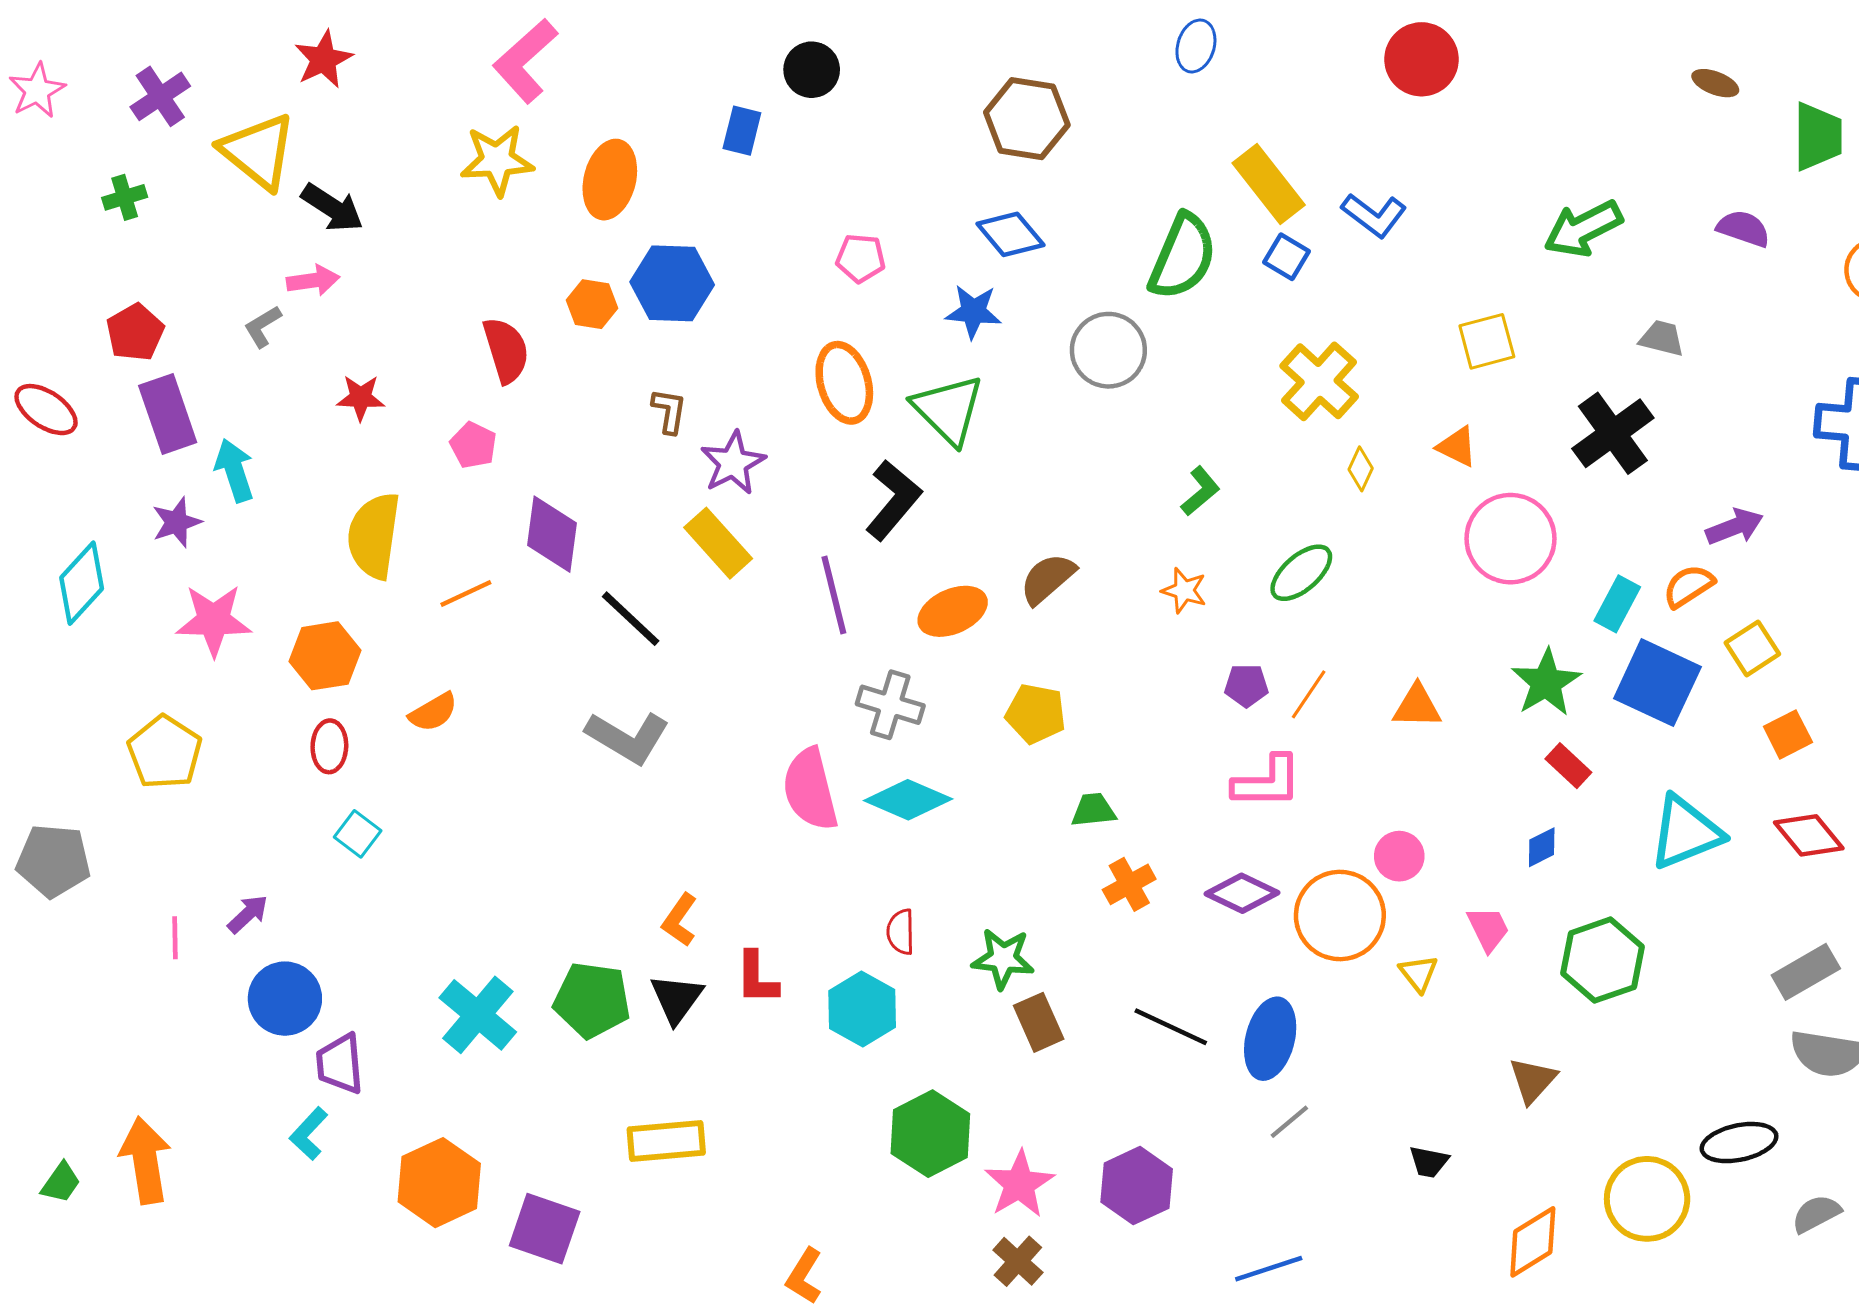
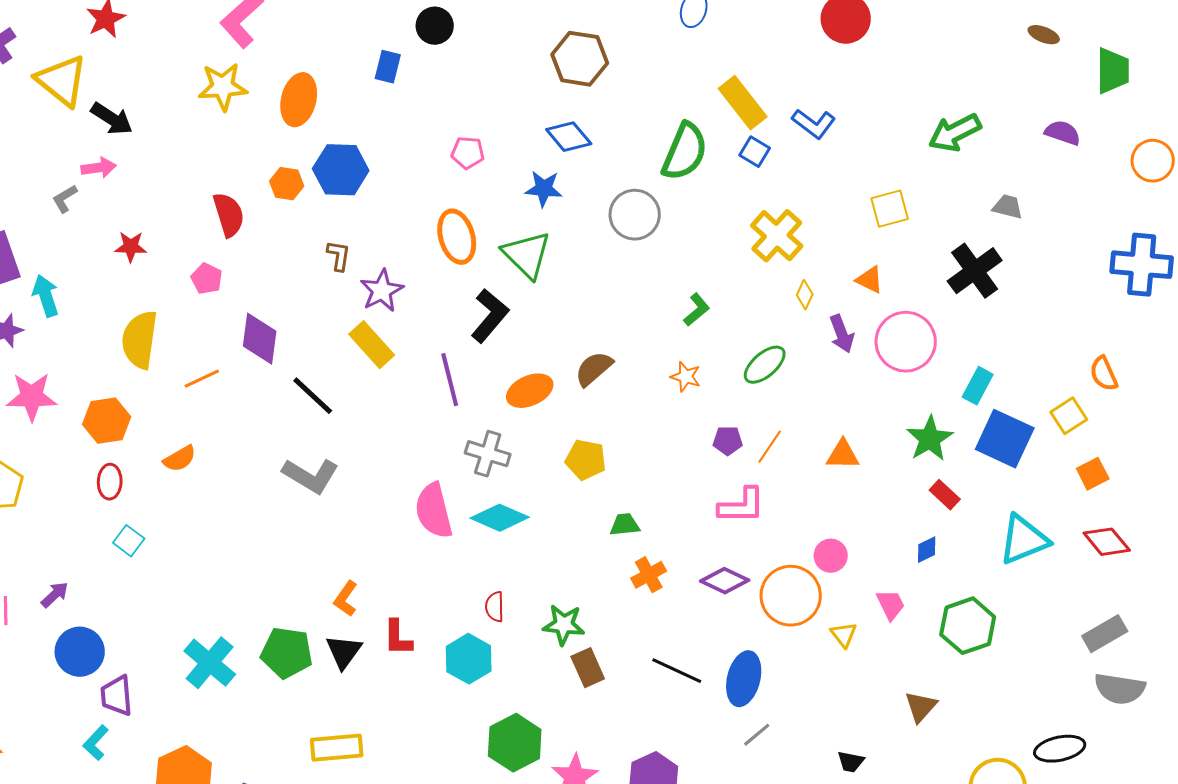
purple arrow: (1735, 527) -> (842, 334), moved, turned 90
orange semicircle: (1689, 586) -> (1104, 374), moved, turned -81

